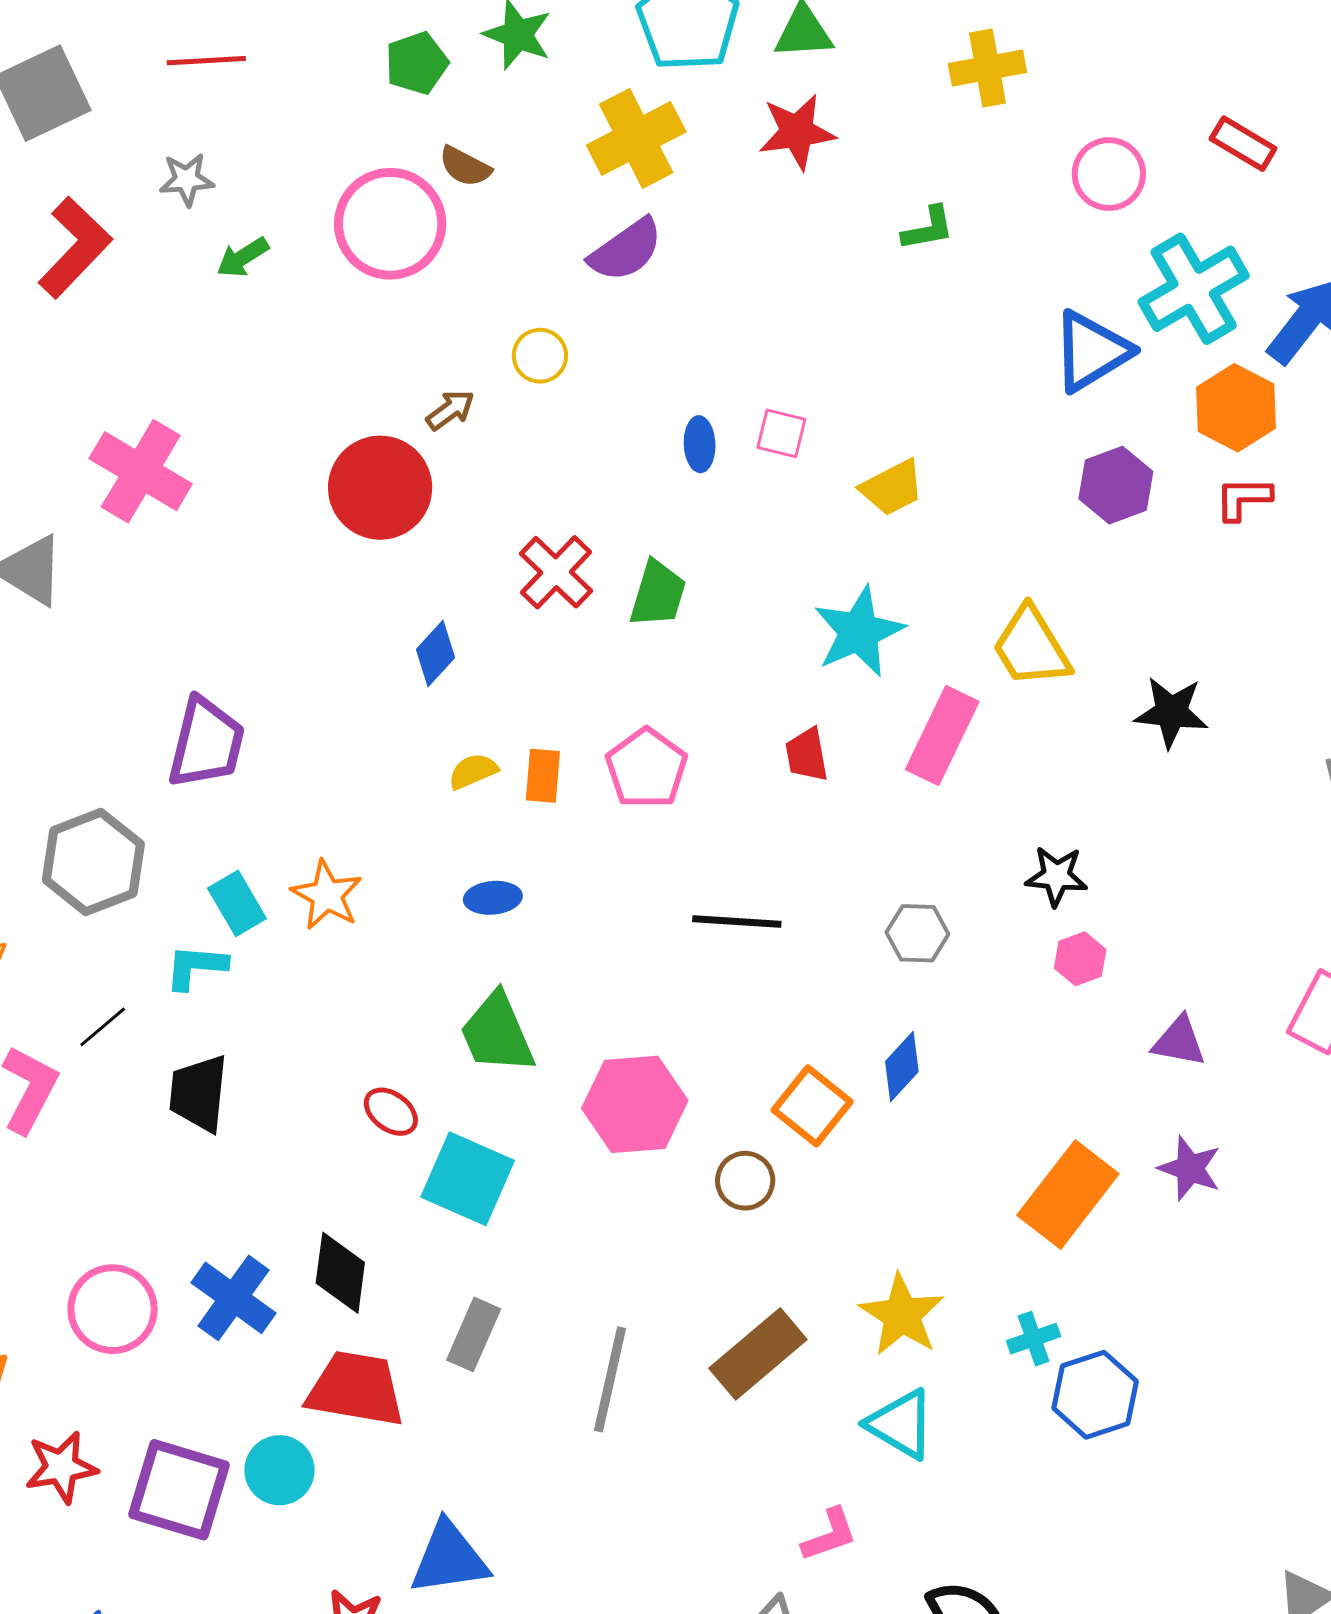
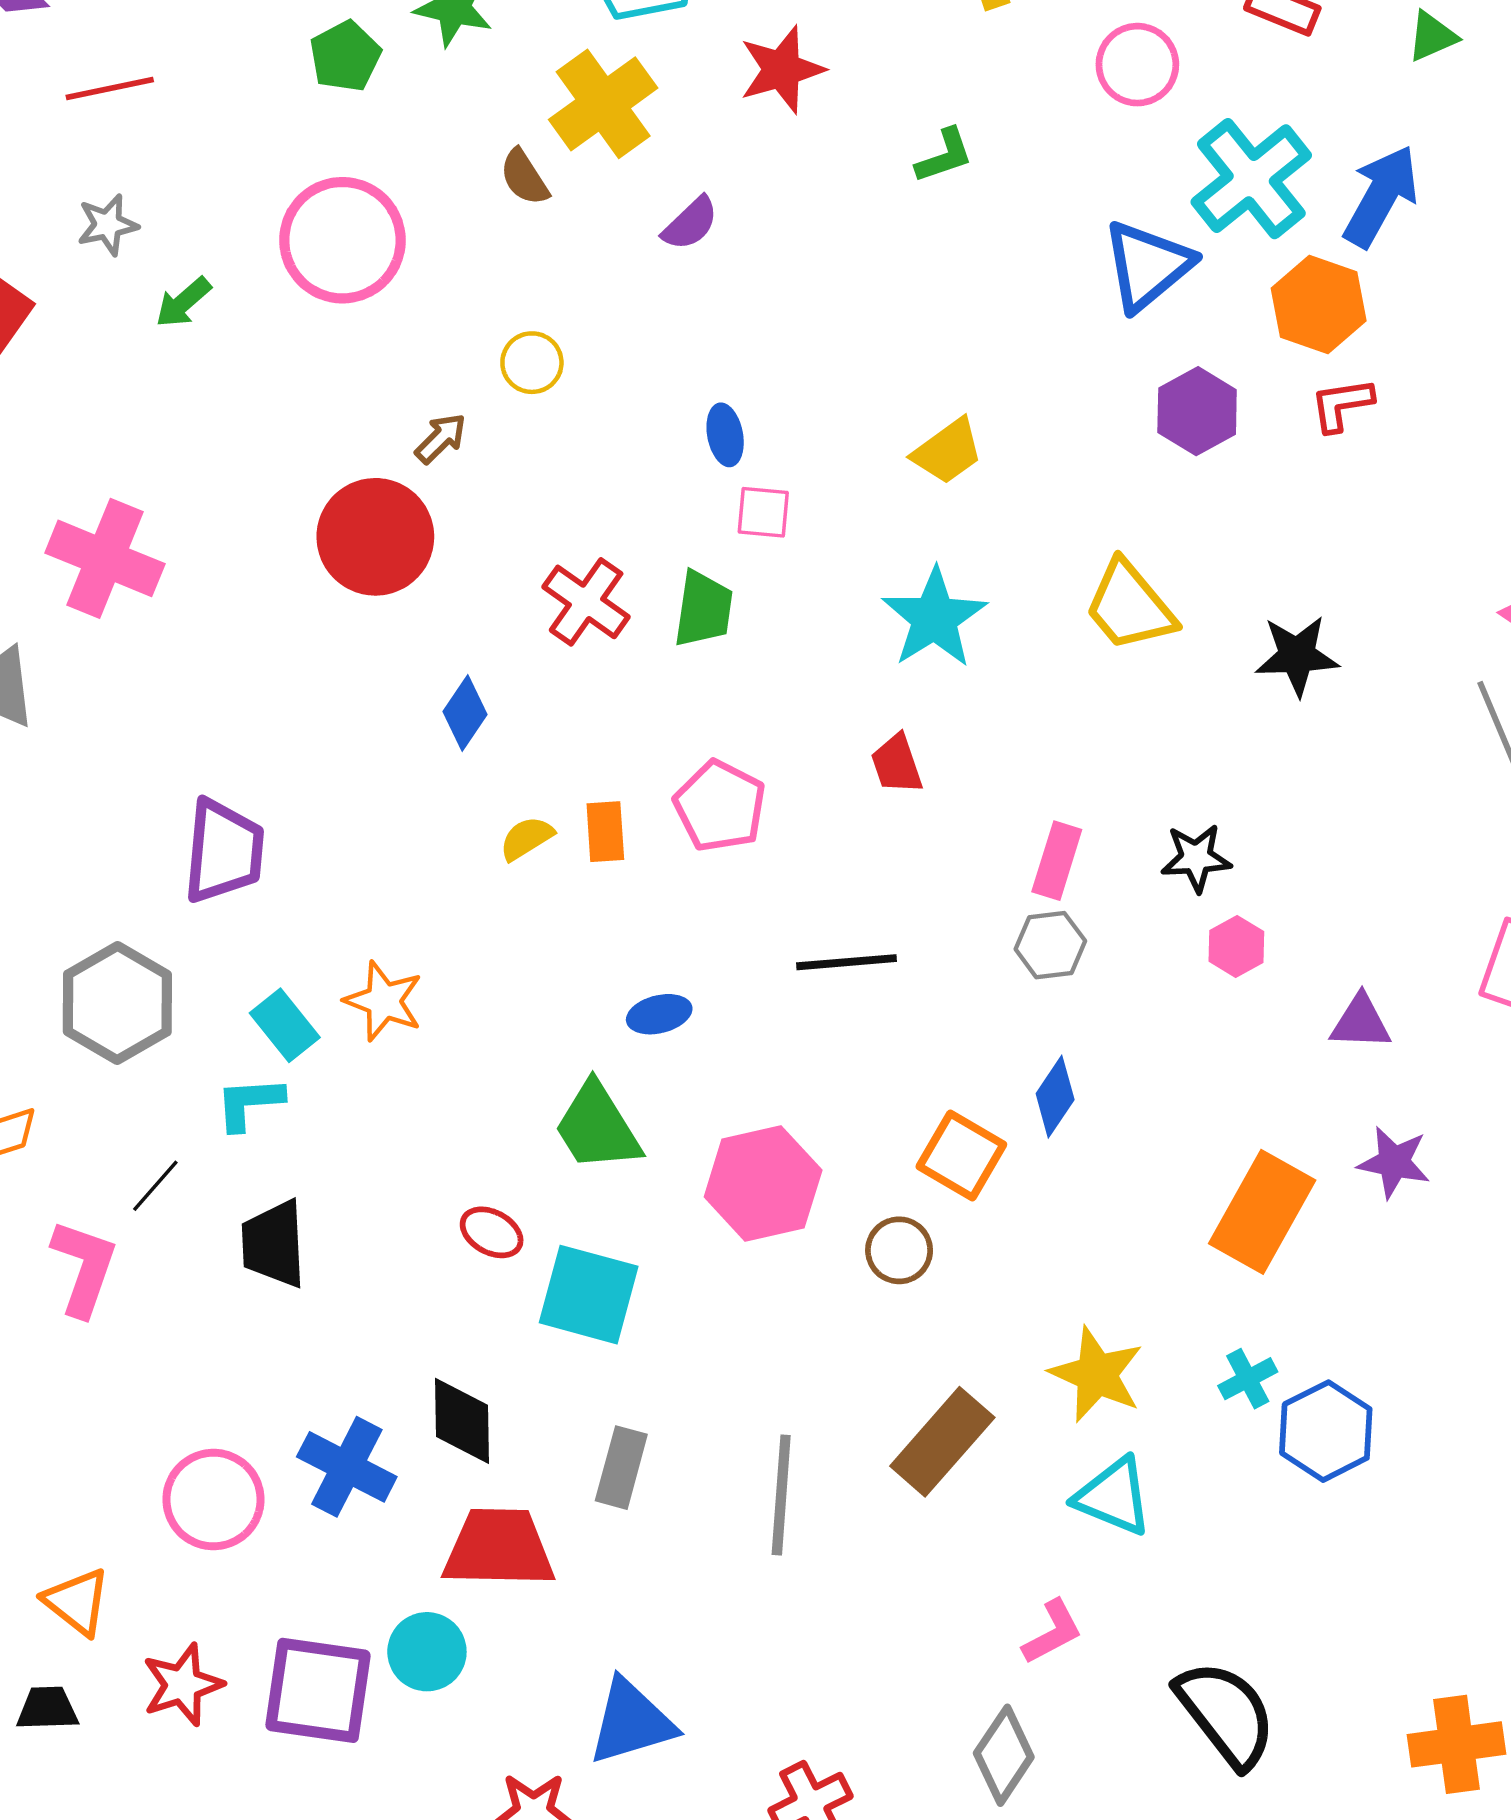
brown semicircle: (465, 166) -> (524, 177), moved, turned 38
purple semicircle: (626, 250) -> (690, 223), moved, size x0.7
pink square: (781, 433) -> (763, 512), moved
pink rectangle: (942, 735) -> (1057, 861), moved, size x0.7
blue ellipse: (493, 898) -> (659, 1014), moved

